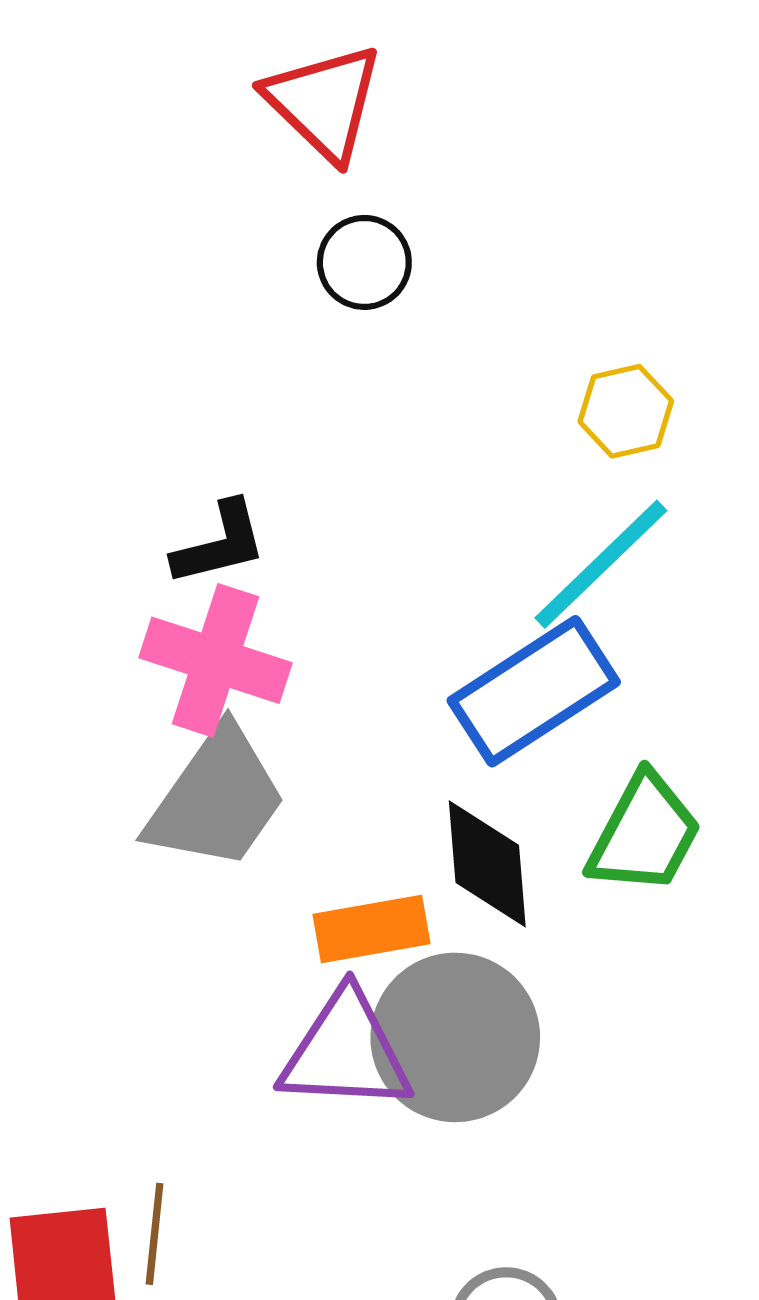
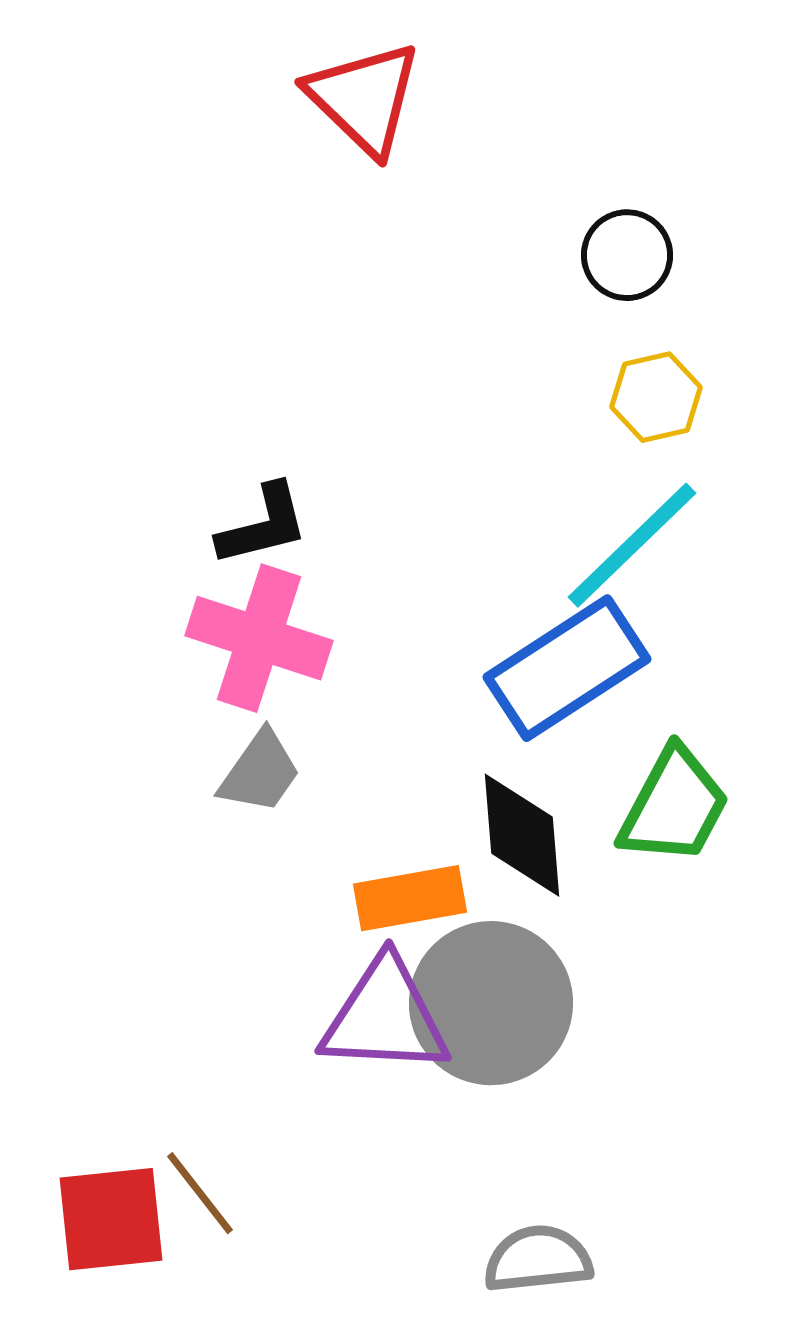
black circle: (364, 262) -> (627, 255), moved
gray trapezoid: (217, 799) -> (260, 772), size x0.6
brown line: (155, 1234) -> (200, 1193), turned -44

